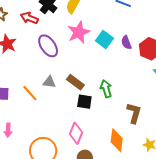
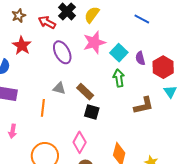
green arrow: (106, 89) -> (119, 78), moved
orange line: (30, 93) -> (43, 108), moved, turned 42
brown L-shape: (134, 113) -> (144, 105), moved, turned 55

